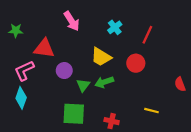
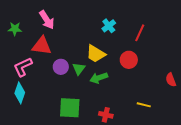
pink arrow: (72, 21) -> (47, 20), moved
green triangle: (83, 85) -> (79, 69), moved

